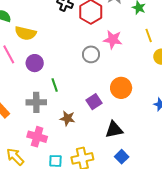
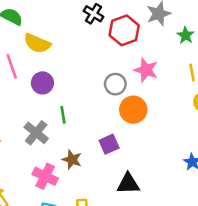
orange circle: (121, 88) -> (133, 110), moved
gray cross: (36, 102) -> (36, 133), turned 30
pink cross: (37, 137) -> (45, 176), moved

